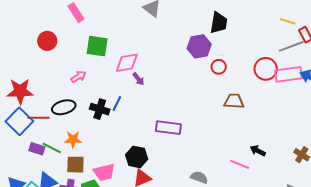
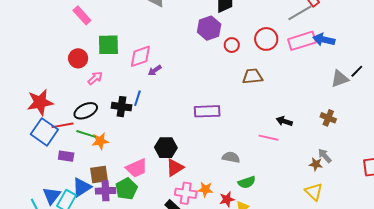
red circle: (47, 41) -> (78, 58), moved
red circle: (266, 69) -> (266, 39), moved
purple arrow: (138, 79) -> (155, 70), turned 104
purple rectangle: (168, 128) -> (207, 111), moved
green line: (52, 148) -> (86, 134), moved
brown square: (75, 165) -> (99, 175), moved

